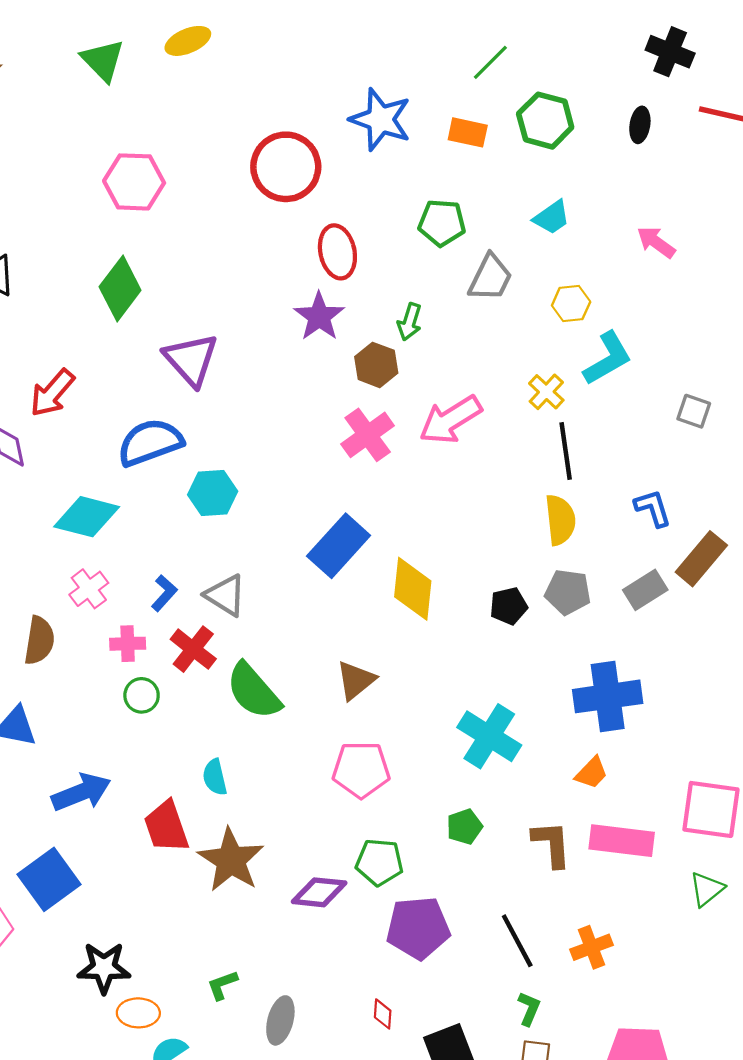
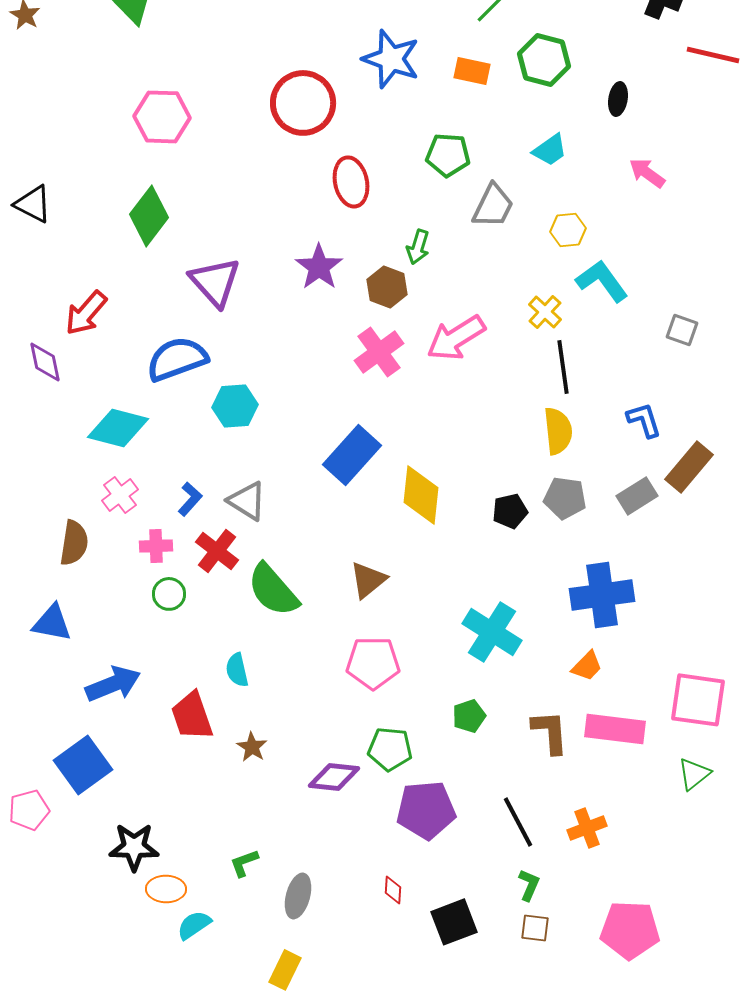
black ellipse: (640, 125) -> (618, 99), moved
purple star: (319, 316) -> (319, 267), moved
cyan L-shape: (608, 358) -> (602, 281), turned -96
brown star: (231, 860) -> (252, 747), size x0.5

